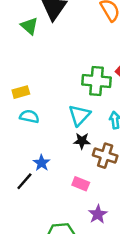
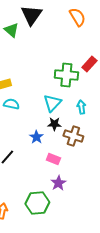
blue star: (42, 163) -> (36, 137), moved
purple star: (98, 214) -> (58, 183), moved

